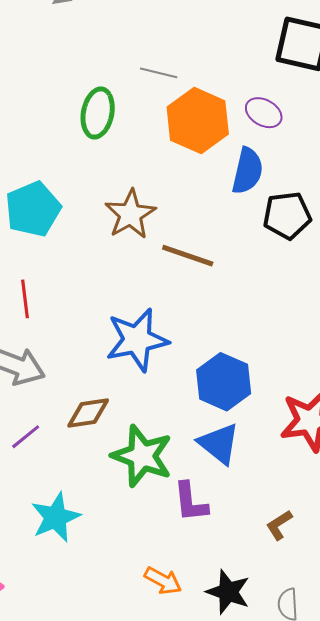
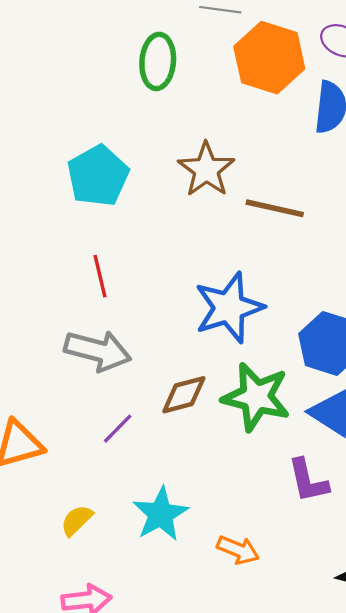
green star: (142, 456) -> (256, 397), moved
orange arrow: (163, 581) -> (238, 550), moved

